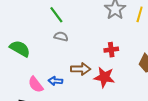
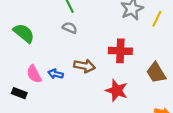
red cross: (111, 50) -> (120, 51), size x1.5
red star: (104, 77) -> (117, 90), moved

